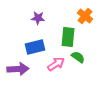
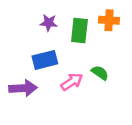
orange cross: (85, 16) -> (109, 20), turned -35
green rectangle: (68, 37) -> (79, 30), moved

